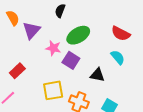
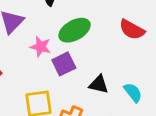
cyan semicircle: (118, 57) -> (133, 93), moved
purple square: (71, 60) -> (64, 64), turned 30

